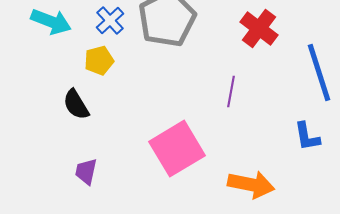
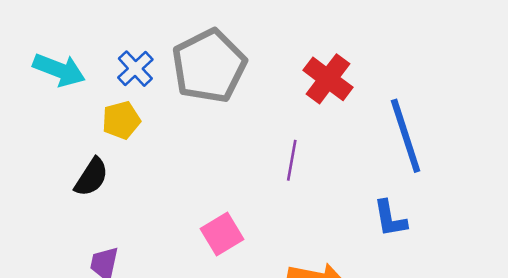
black semicircle: (76, 105) -> (91, 177), turned -116
pink square: (177, 149) -> (222, 234), size x0.6

